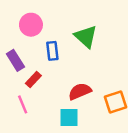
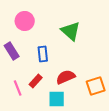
blue rectangle: (52, 51) -> (43, 54), moved
red rectangle: (33, 79) -> (36, 81), moved

